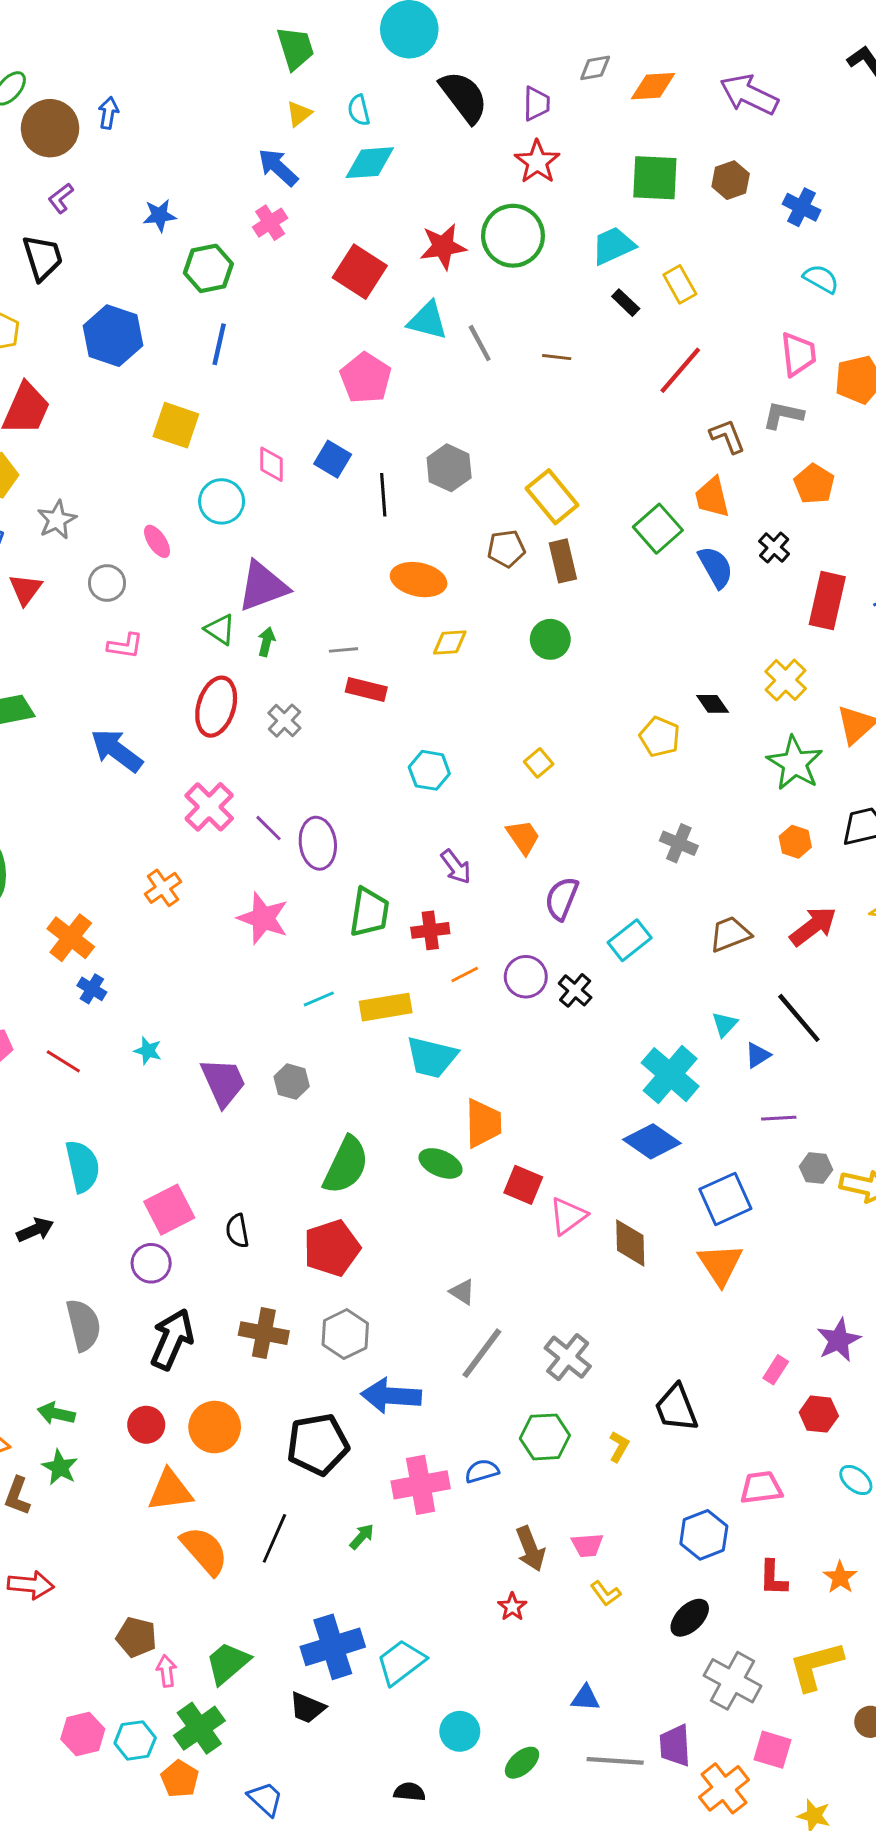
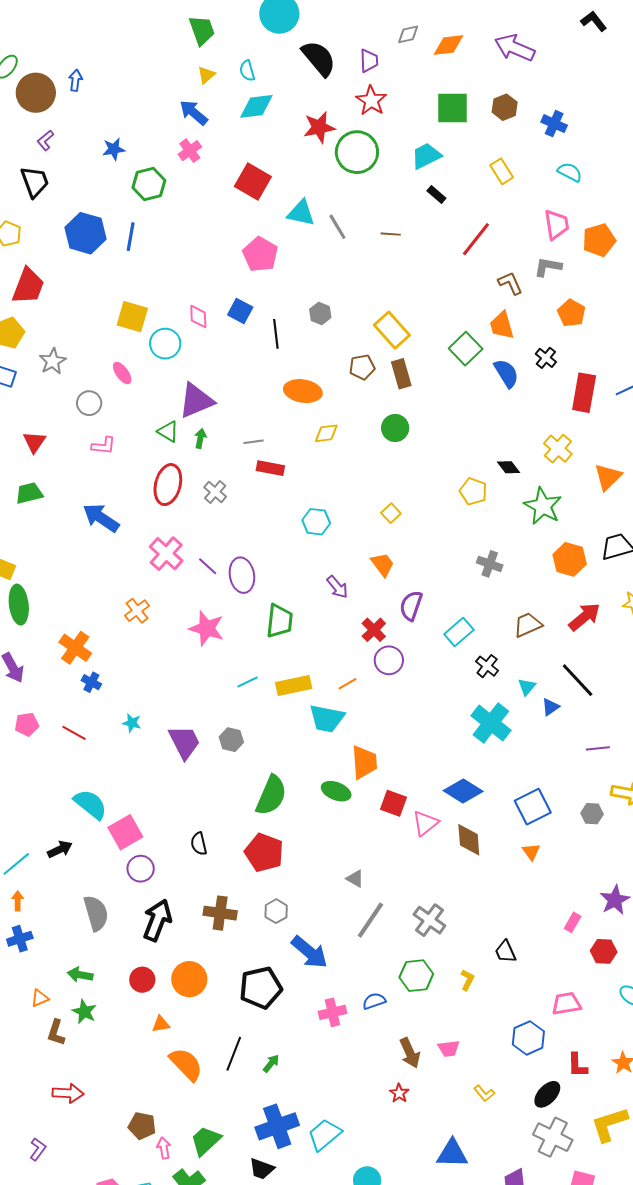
red star: (443, 247) -> (319, 127), moved
yellow rectangle: (680, 284) -> (502, 171), moved
blue line: (219, 344) -> (131, 237), moved
yellow square: (176, 425) -> (132, 317), moved
gray hexagon: (449, 468) -> (320, 313), size x0.7
red triangle: (25, 589) -> (34, 442), moved
green star: (795, 763) -> (543, 506), moved
orange hexagon: (795, 842) -> (570, 559), size x1.5
red cross: (430, 930) -> (374, 630), moved, turned -35
orange line: (465, 975) -> (348, 684), moved
black cross: (575, 990) -> (487, 666), moved
purple line: (779, 1118) -> (598, 748), moved
blue diamond: (652, 1141) -> (463, 791), moved
cyan semicircle: (82, 1166) -> (90, 804), turned -36
gray hexagon: (816, 1168) -> (592, 814), moved
pink square: (169, 1210) -> (125, 832), moved
red pentagon: (332, 1248) -> (264, 853), turned -30
orange triangle: (720, 1264) -> (531, 852), size x0.6
gray hexagon: (345, 1334) -> (276, 911), size x0.7
blue arrow: (391, 1396) -> (309, 952), turned -141
black trapezoid: (676, 1408) -> (506, 952), size x0.7
pink cross: (421, 1485) -> (332, 1012), size x0.7
orange triangle: (170, 1491) -> (161, 1024), size x0.6
green arrow: (362, 1537) -> (271, 1063), moved
yellow L-shape: (606, 1593) -> (484, 1093), moved
black ellipse: (690, 1618) -> (547, 1094), moved
blue triangle: (585, 1698) -> (452, 1153), size x1.6

